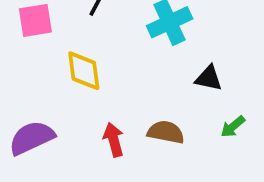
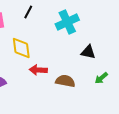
red arrow: (114, 140) -> (38, 70), moved, turned -72

